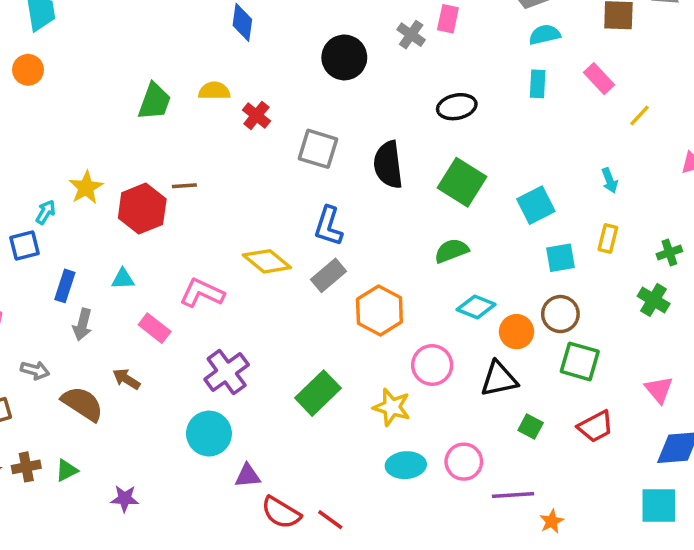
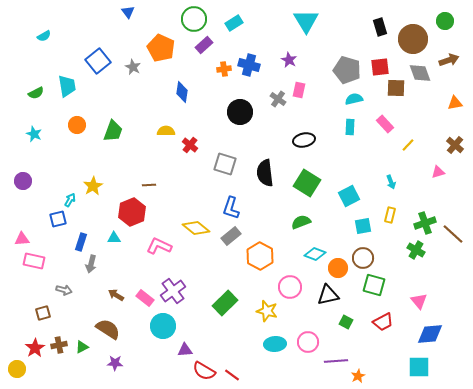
orange circle: (28, 70) -> (77, 125), moved
green trapezoid: (155, 101) -> (113, 131), moved
red hexagon: (142, 209) -> (132, 212), moved
green cross: (669, 253) -> (425, 223), size x1.5
pink rectangle: (155, 328) -> (145, 298), moved
brown semicircle: (82, 404) -> (108, 329), moved

